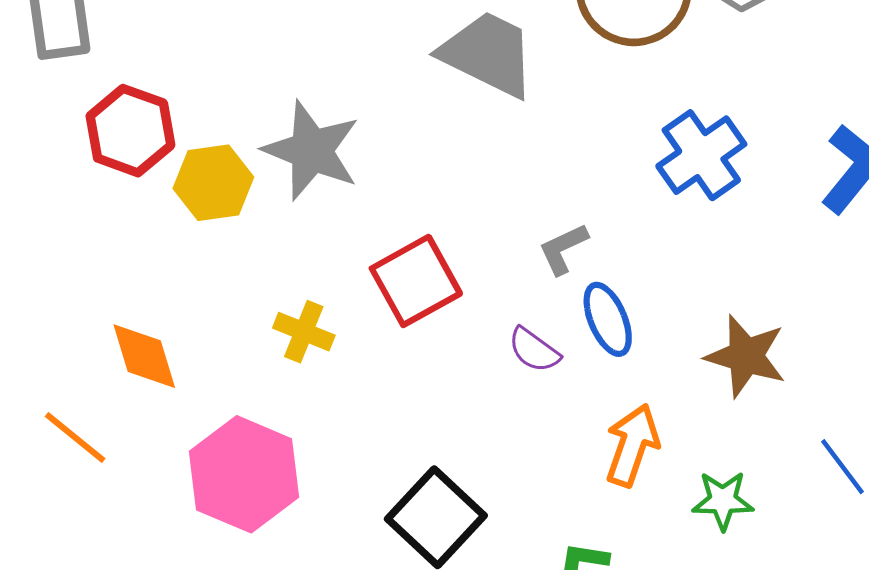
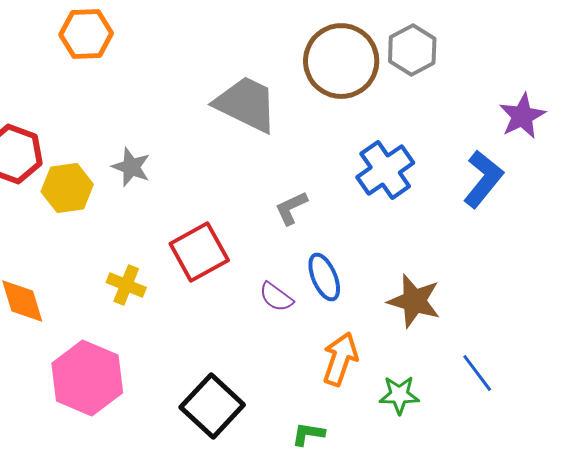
gray star: (312, 151) -> (131, 167), size x0.6
gray L-shape: (563, 249) -> (291, 208), moved

